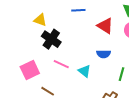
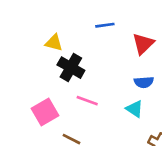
red triangle: (105, 26) -> (143, 44), turned 48
cyan triangle: (84, 71) -> (135, 109), moved

